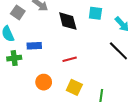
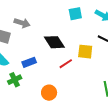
black diamond: (68, 21) -> (54, 42), moved
yellow square: (74, 87) -> (85, 52), moved

